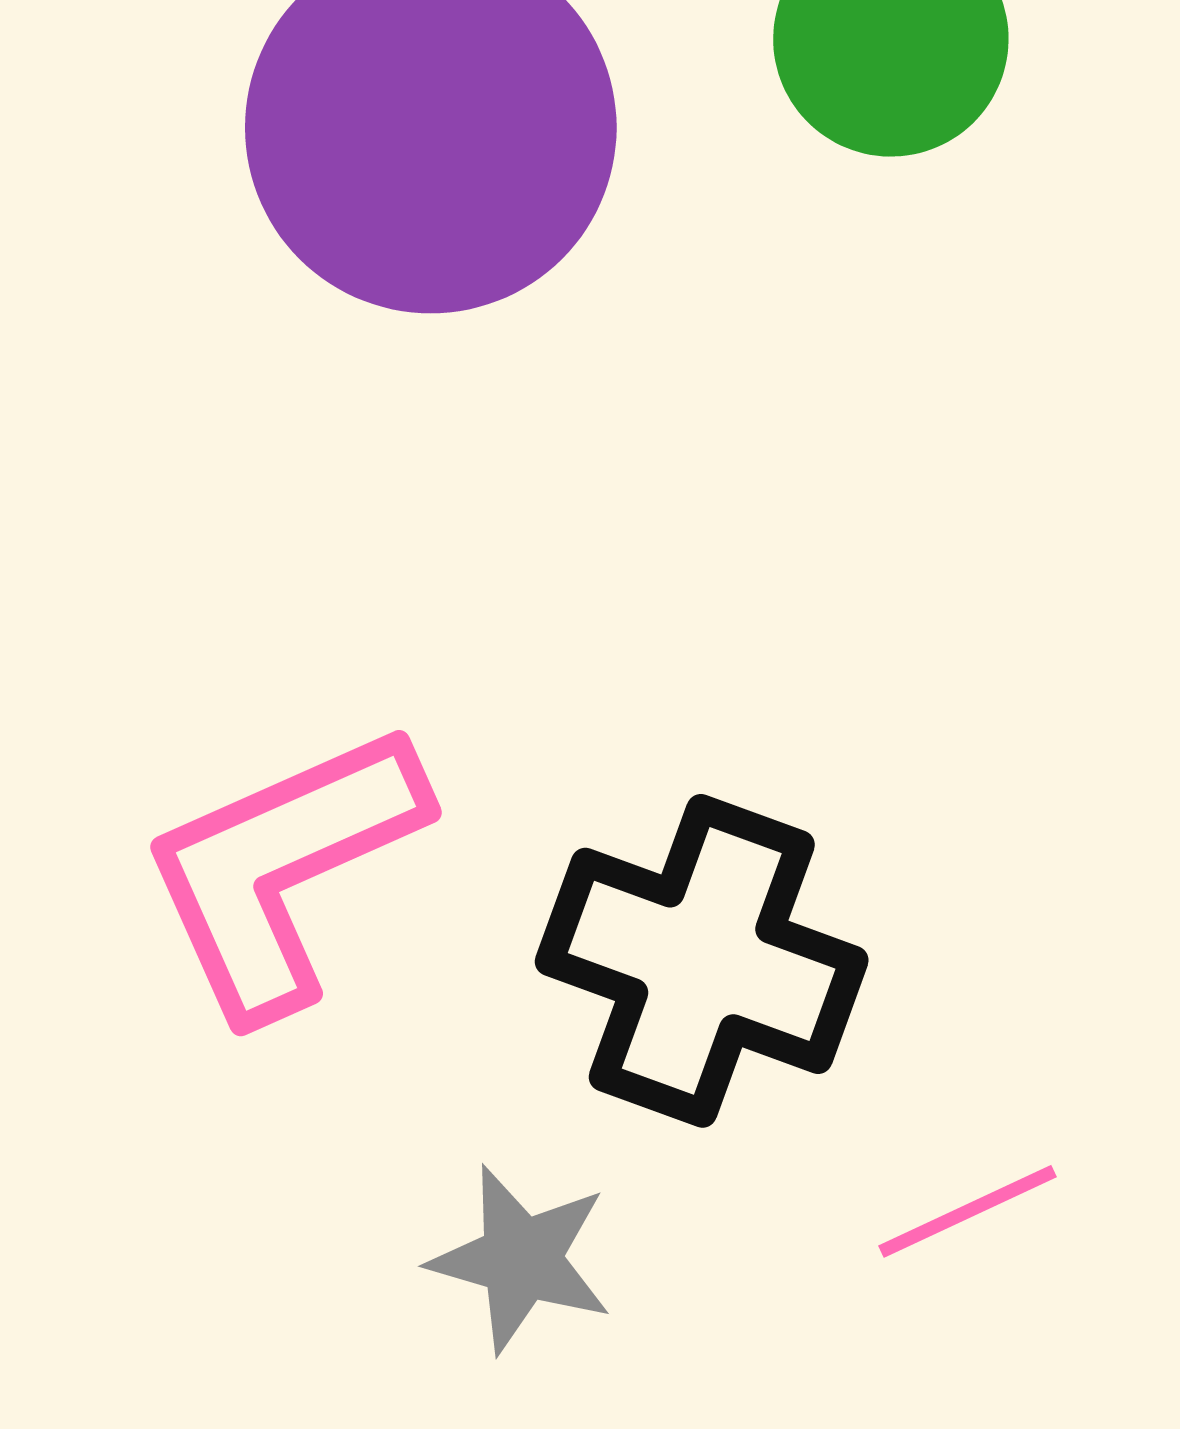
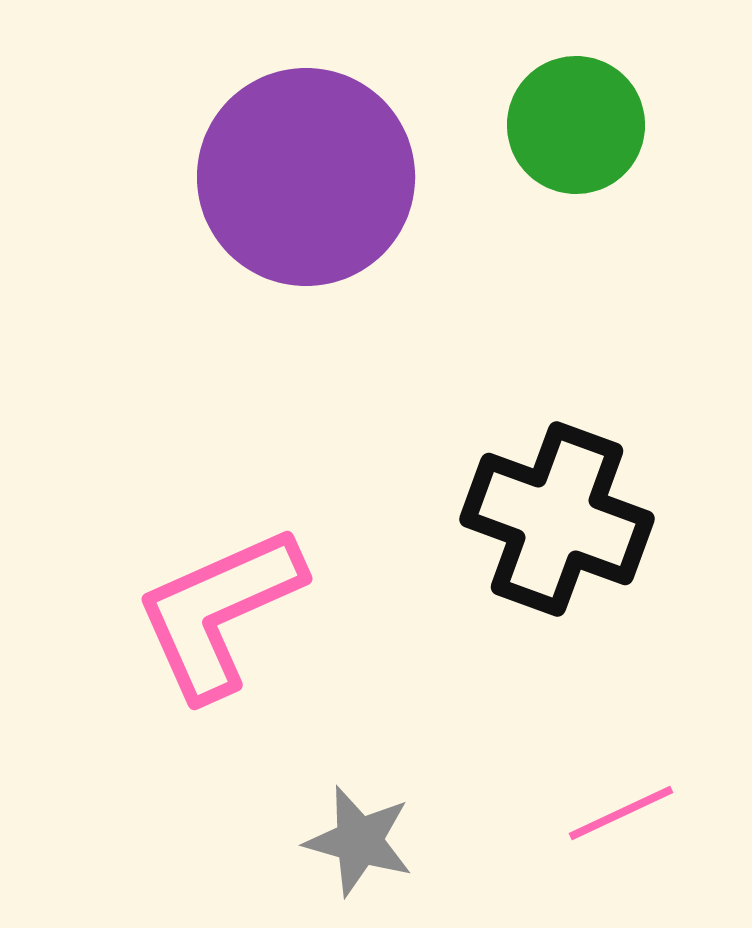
black cross: (702, 961) -> (557, 519), moved

